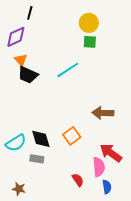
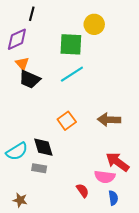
green square: (90, 42) -> (71, 44), moved, size x1.6
orange square: (72, 136) -> (67, 121), moved
pink semicircle: (99, 167) -> (105, 177), turned 102

